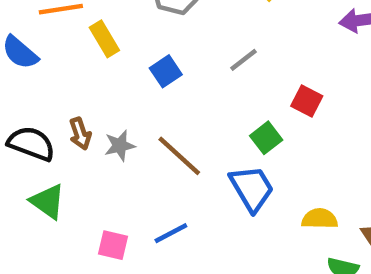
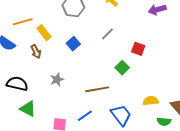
brown arrow: (80, 134) -> (36, 52), moved
brown line: (179, 156) -> (97, 89), moved, turned -45
blue trapezoid: (252, 188) -> (121, 115), moved

